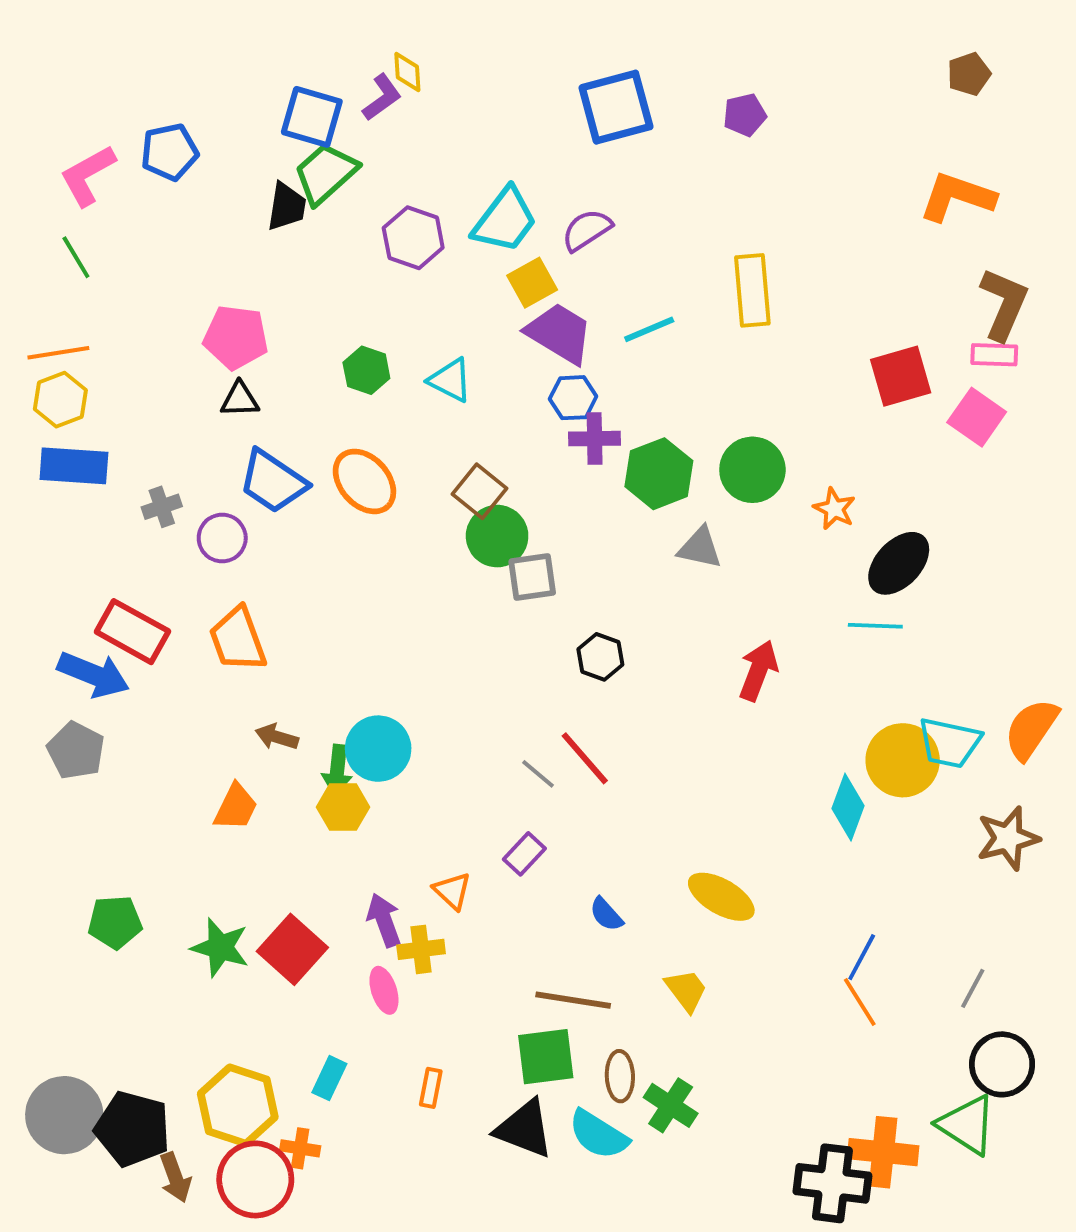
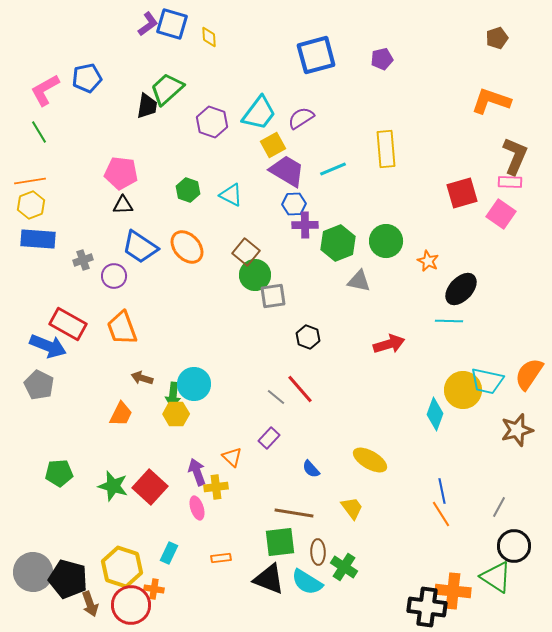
purple L-shape: (382, 97) -> (148, 24), moved
blue square: (312, 117) -> (172, 24), moved
red arrow: (758, 671) -> (389, 344), turned 52
blue line: (862, 957) -> (442, 491), turned -40
orange rectangle: (431, 1088) -> (221, 558), turned 72

